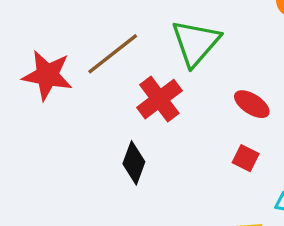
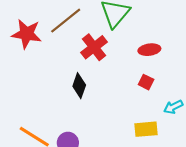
red ellipse: (252, 104) -> (149, 50), turned -40

